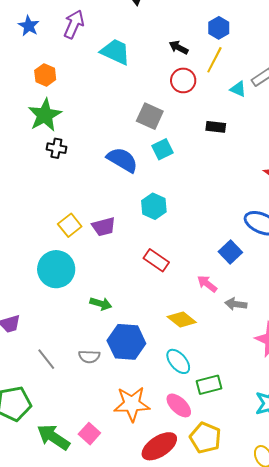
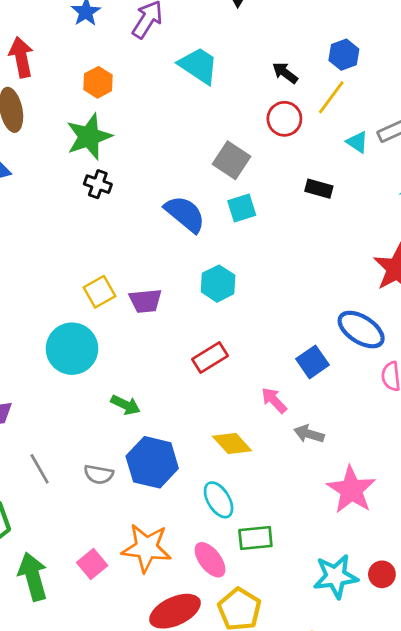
red rectangle: (156, 260) -> (210, 358), turned -75
pink square: (89, 434) -> (92, 564), moved
green arrow: (53, 437) -> (33, 576), turned 32

